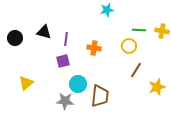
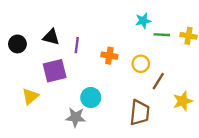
cyan star: (107, 10) -> (143, 21), moved
yellow circle: (129, 46) -> (141, 64), moved
purple square: (63, 61) -> (55, 71), moved, size x1.5
brown trapezoid: (100, 96) -> (140, 113), moved

